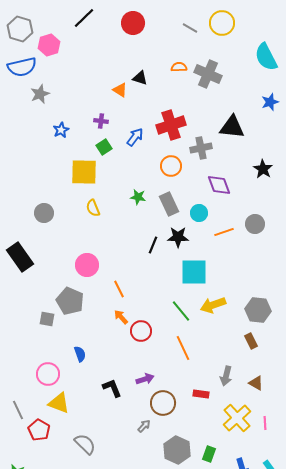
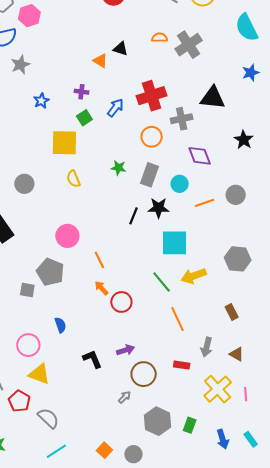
gray cross: (208, 74) -> (189, 45), turned 32
gray rectangle: (169, 204) -> (150, 175), turned 45
gray hexagon: (258, 310) -> (238, 259), moved
orange line: (183, 348) -> (178, 319), moved
gray semicircle: (85, 444) -> (48, 418), moved

